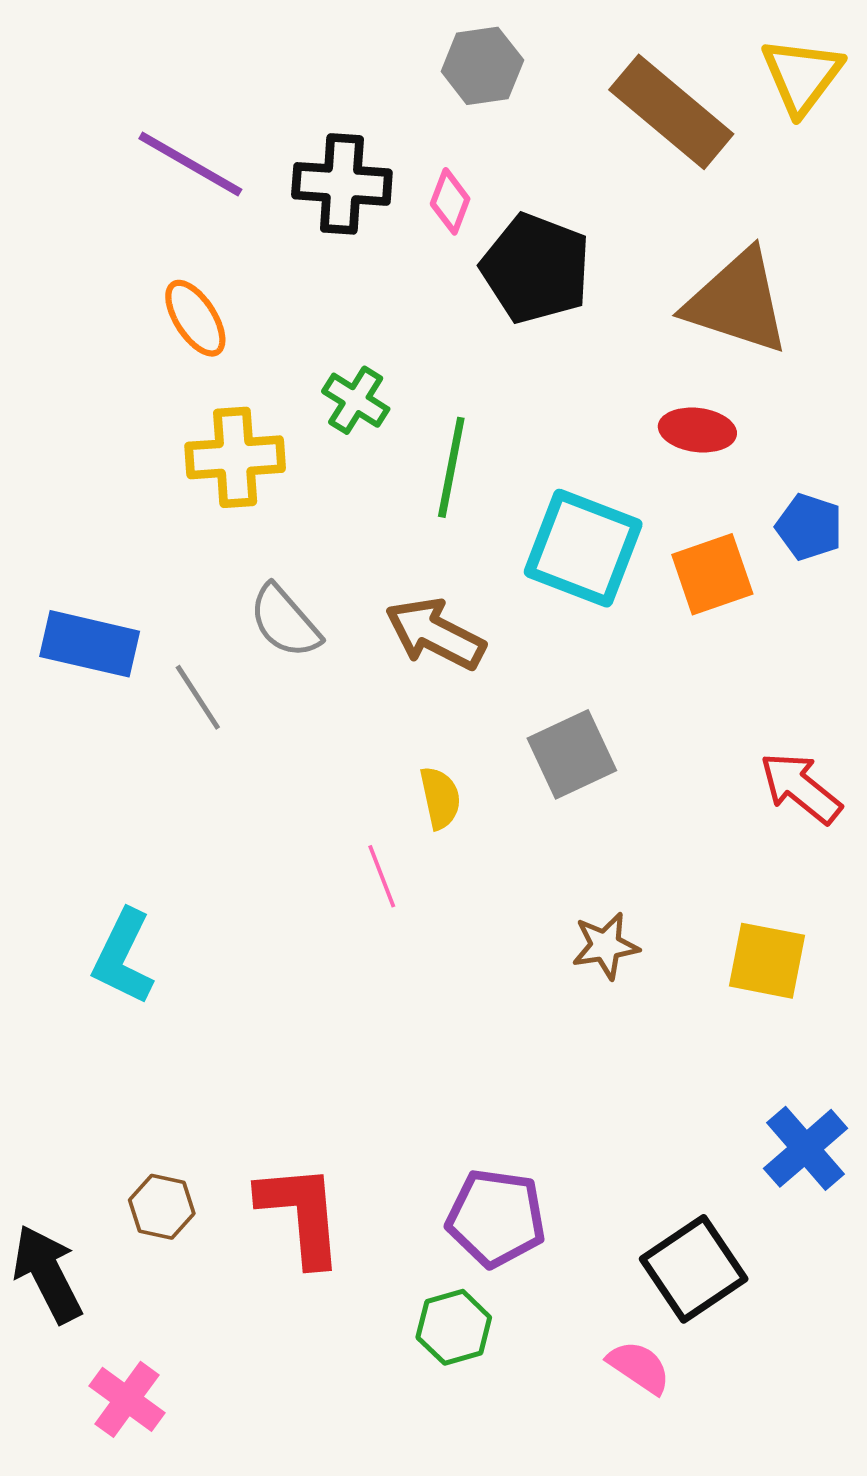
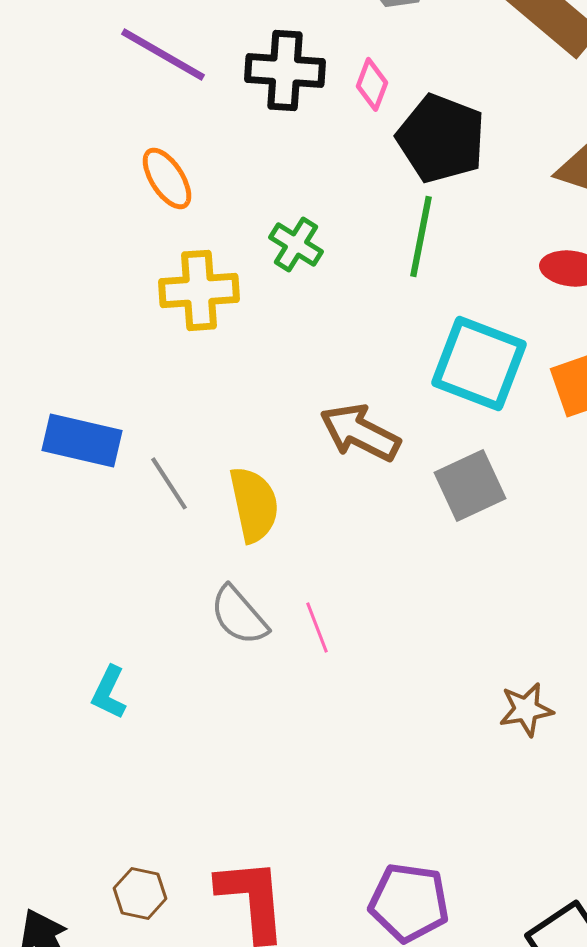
green line: (451, 467) -> (421, 236), moved
gray semicircle: (285, 621) -> (239, 615), moved
gray square: (572, 754) -> (470, 485), moved
yellow semicircle: (440, 798) -> (254, 504), moved, size x1.5
brown star: (605, 946) -> (526, 709), moved
cyan L-shape: (123, 957) -> (109, 692), size x0.7

